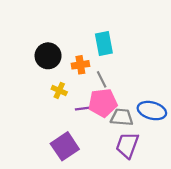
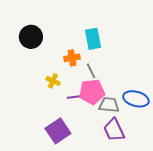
black circle: (48, 56) -> (31, 37), moved
purple trapezoid: (127, 145) -> (114, 130), turned -45

